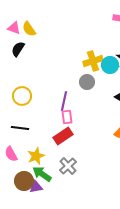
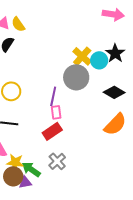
yellow cross: (93, 61) -> (82, 56), turned -30
gray circle: (87, 82) -> (76, 77), size x1.6
yellow star: (36, 156) -> (15, 162), moved, turned 30

